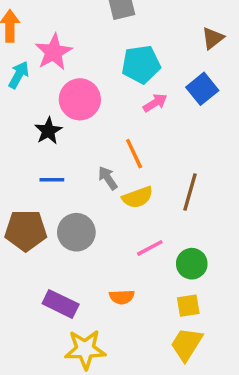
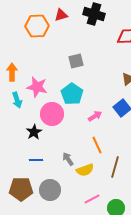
pink star: (54, 52) -> (37, 87), turned -30
cyan pentagon: (141, 64) -> (72, 94), moved, turned -30
cyan arrow: (19, 75) -> (17, 100), turned 133
orange line: (134, 154) -> (97, 145), moved

